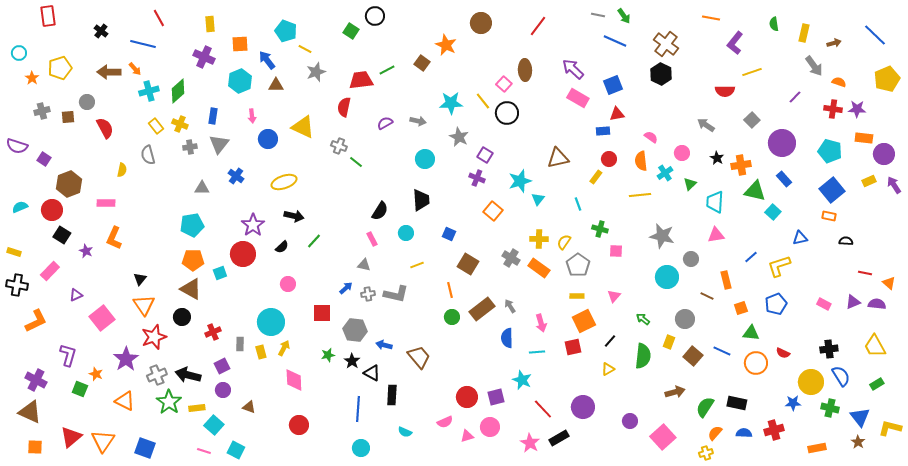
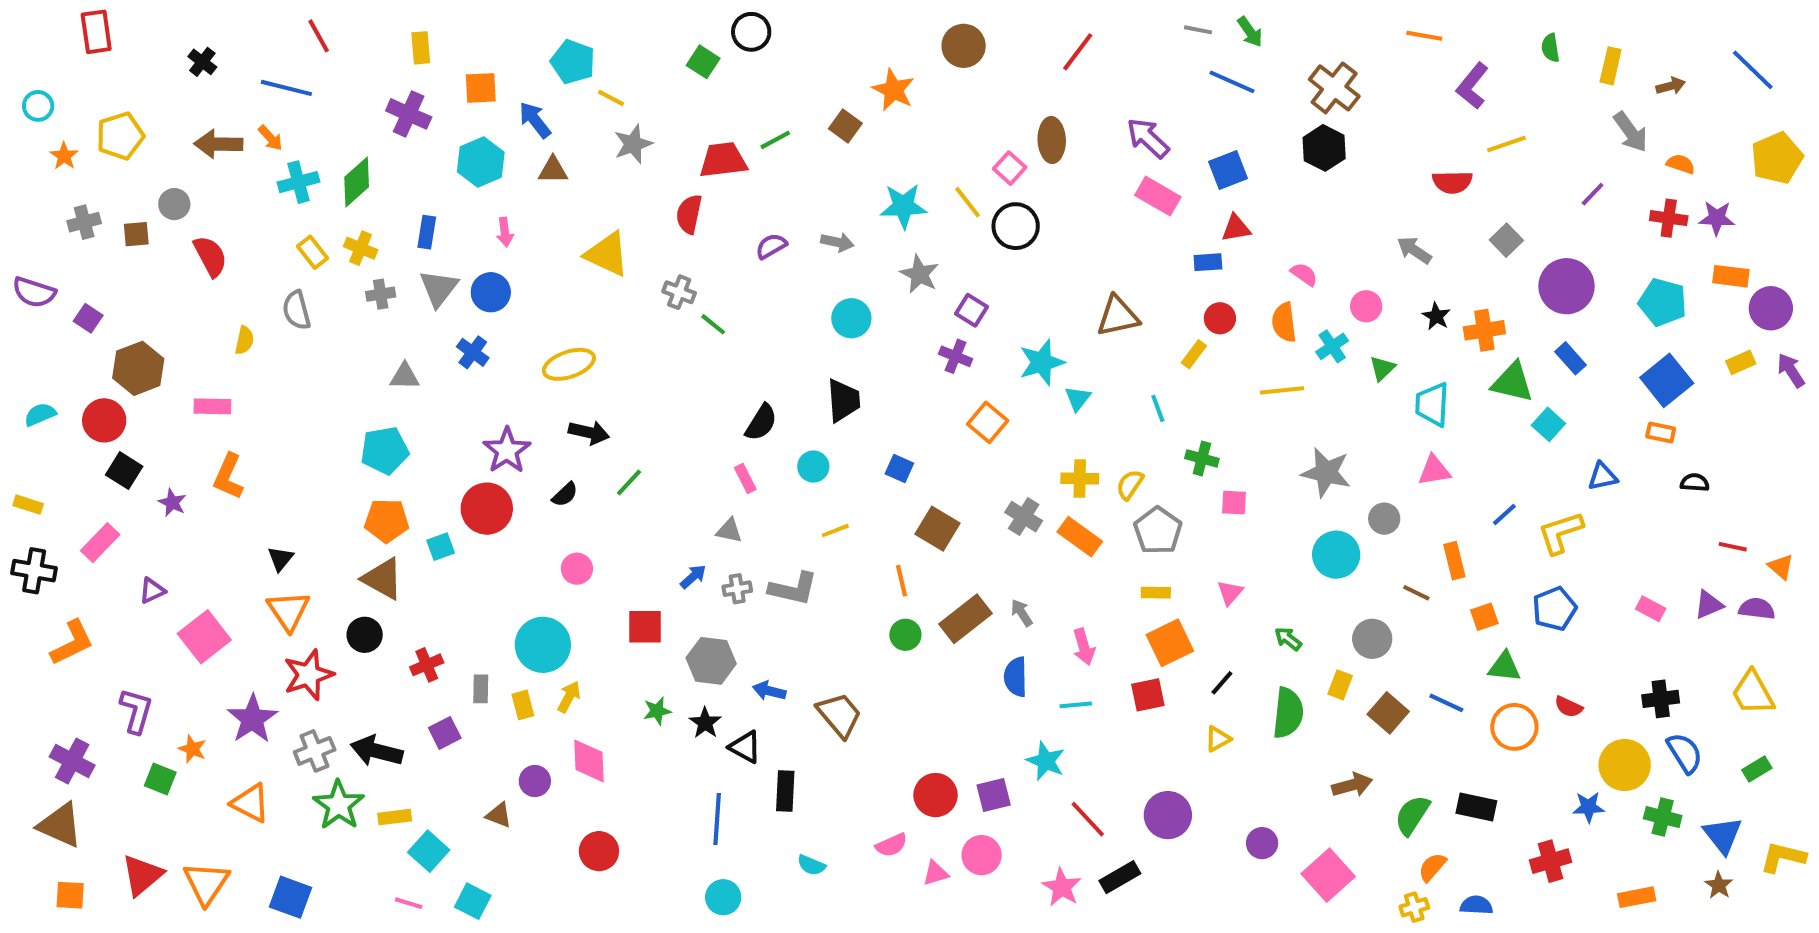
blue circle: (268, 139) -> (491, 292), moved
purple circle: (223, 390) -> (535, 781), moved
blue semicircle: (744, 433) -> (1476, 905), moved

